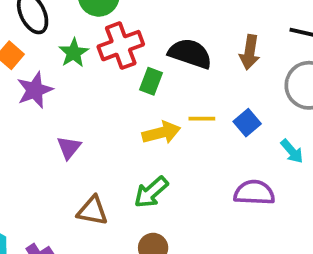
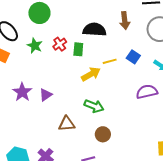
red cross: (121, 46) -> (60, 44), moved, size x0.6
purple star: (35, 90) -> (22, 92), moved
purple triangle: (69, 148) -> (46, 95), turned 32
green arrow: (151, 192) -> (94, 106), turned -102

